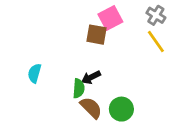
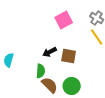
brown square: (97, 35) -> (69, 56), moved
black arrow: (91, 77) -> (50, 52), moved

